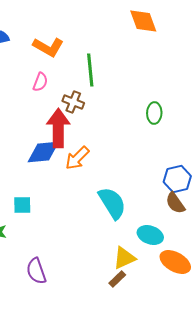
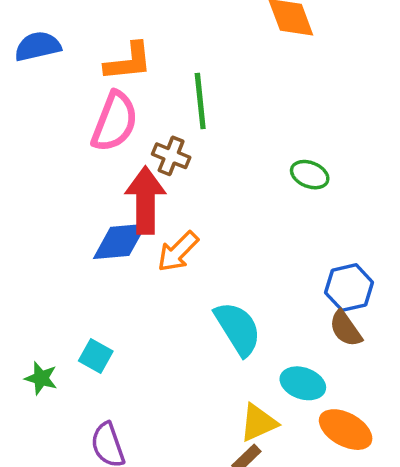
orange L-shape: (48, 47) -> (128, 62), turned -36
pink semicircle: (40, 82) -> (115, 122), size x1.8
green ellipse: (154, 113) -> (310, 175), turned -70
cyan square: (22, 205) -> (96, 356), moved, turned 30

